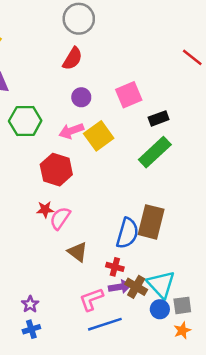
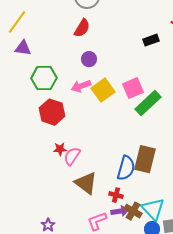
pink square: (129, 95) -> (133, 88), moved
black rectangle: (159, 118) -> (151, 40), moved
red hexagon: (56, 170) -> (52, 112), moved
brown triangle: (78, 252) -> (86, 183), size x1.4

